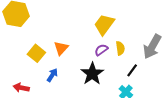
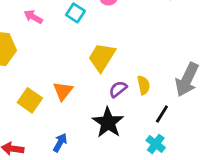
yellow trapezoid: (104, 24) -> (102, 57), moved
blue arrow: (52, 75) -> (60, 143), moved

